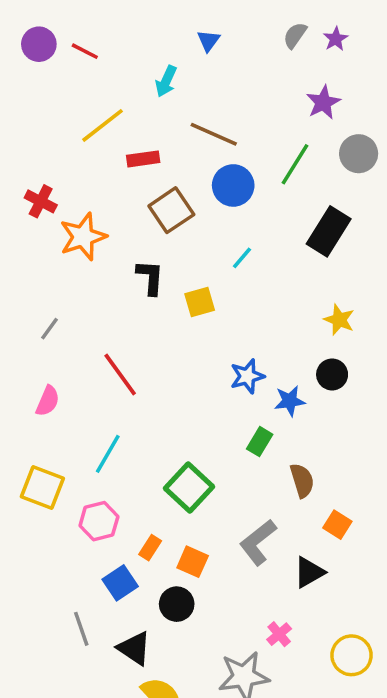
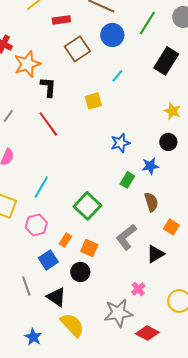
black L-shape: (150, 277) -> (48, 87), moved
red line: (120, 374) -> (48, 124), moved
blue star: (290, 401) -> (150, 166), moved

